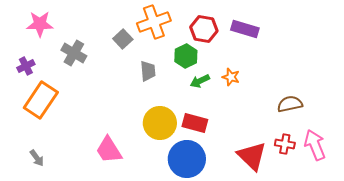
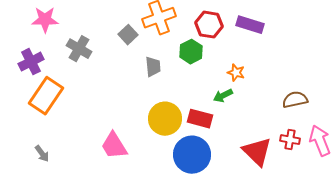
purple cross: (26, 66) -> (31, 62), size x1.4
green arrow: (200, 81) -> (223, 96), moved

